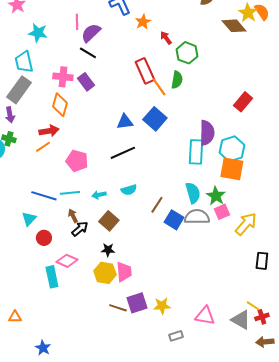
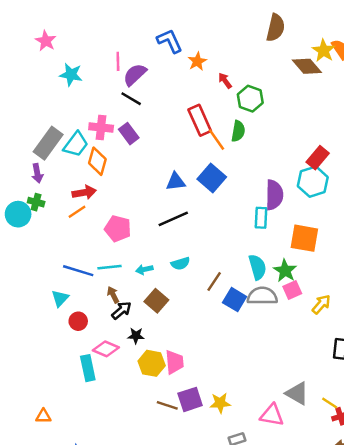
cyan trapezoid: (24, 62) -> (76, 144), moved, turned -130
cyan hexagon: (232, 149) -> (313, 182), moved
cyan rectangle: (196, 152) -> (261, 218), size x0.7
yellow arrow: (246, 224) -> (321, 304), size x0.7
black star: (108, 250) -> (136, 336), moved
gray triangle: (241, 320) -> (297, 393), moved

